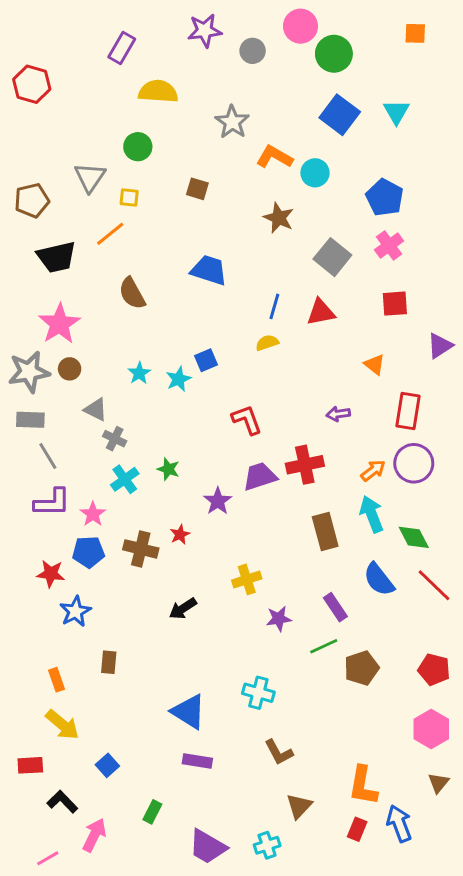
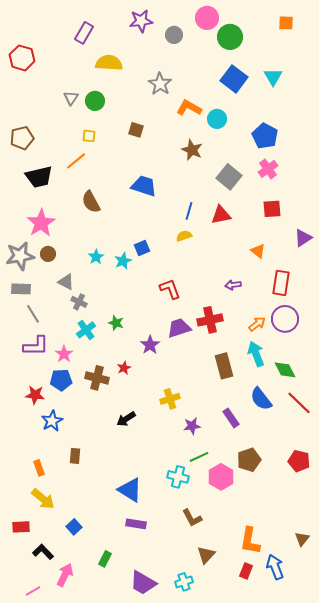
gray triangle: (90, 177) -> (71, 98), moved, size x0.7
green line: (324, 646) -> (199, 457), moved
pink hexagon: (431, 729) -> (221, 477), moved

